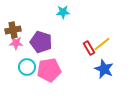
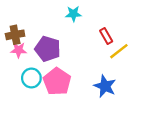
red rectangle: (89, 48) -> (106, 36), moved
blue star: (104, 69) -> (105, 86), moved
pink pentagon: (49, 70) -> (57, 82), turned -30

